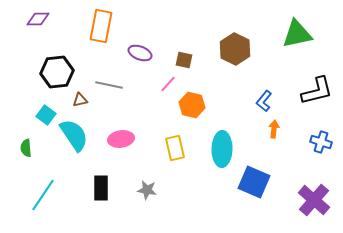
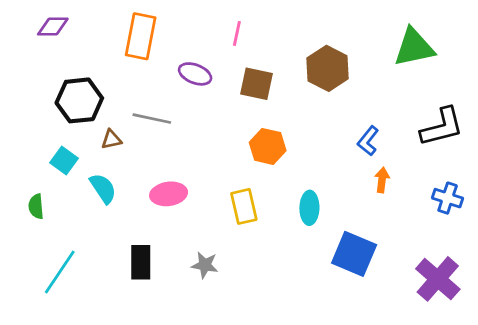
brown square: (184, 60) -> (256, 84), size x1.4
pink line: (168, 84) -> (237, 33), moved, turned -30
cyan semicircle: (74, 135) -> (103, 188), size x0.7
cyan ellipse: (222, 149) -> (309, 208), size x0.7

